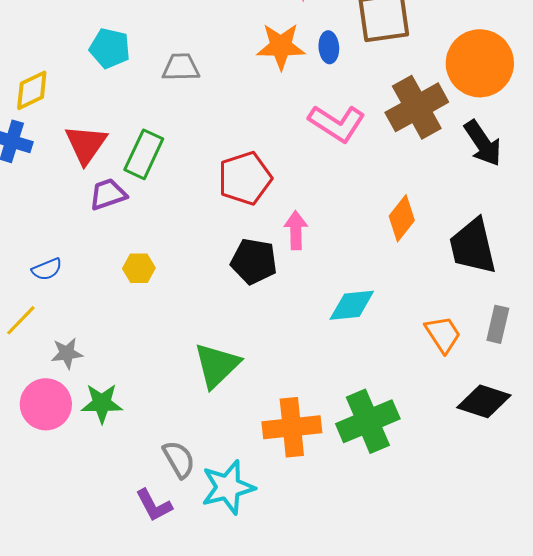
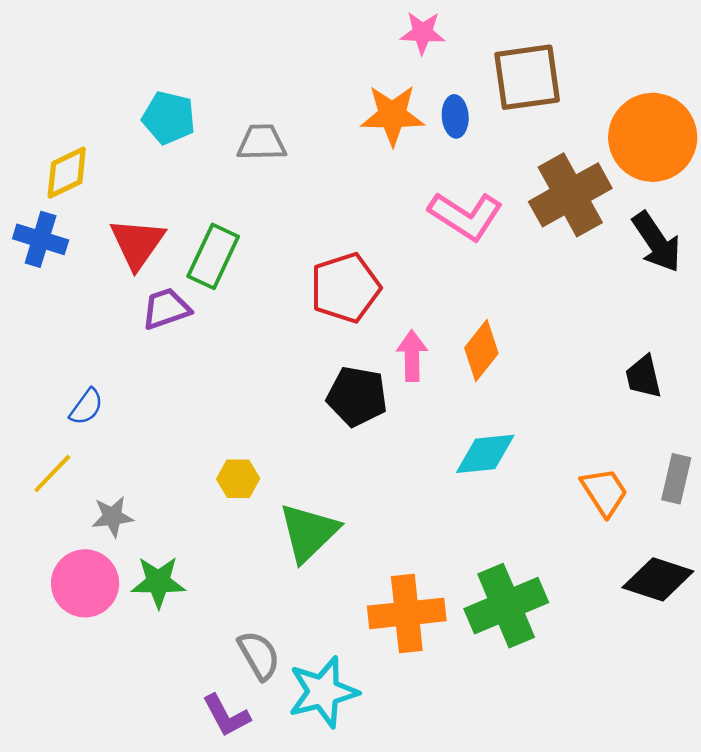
orange diamond: (402, 218) -> (481, 351), moved
black trapezoid: (473, 246) -> (644, 377), size x0.6
yellow hexagon: (139, 268) -> (238, 479), moved
blue semicircle: (47, 269) -> (86, 407), turned -32

